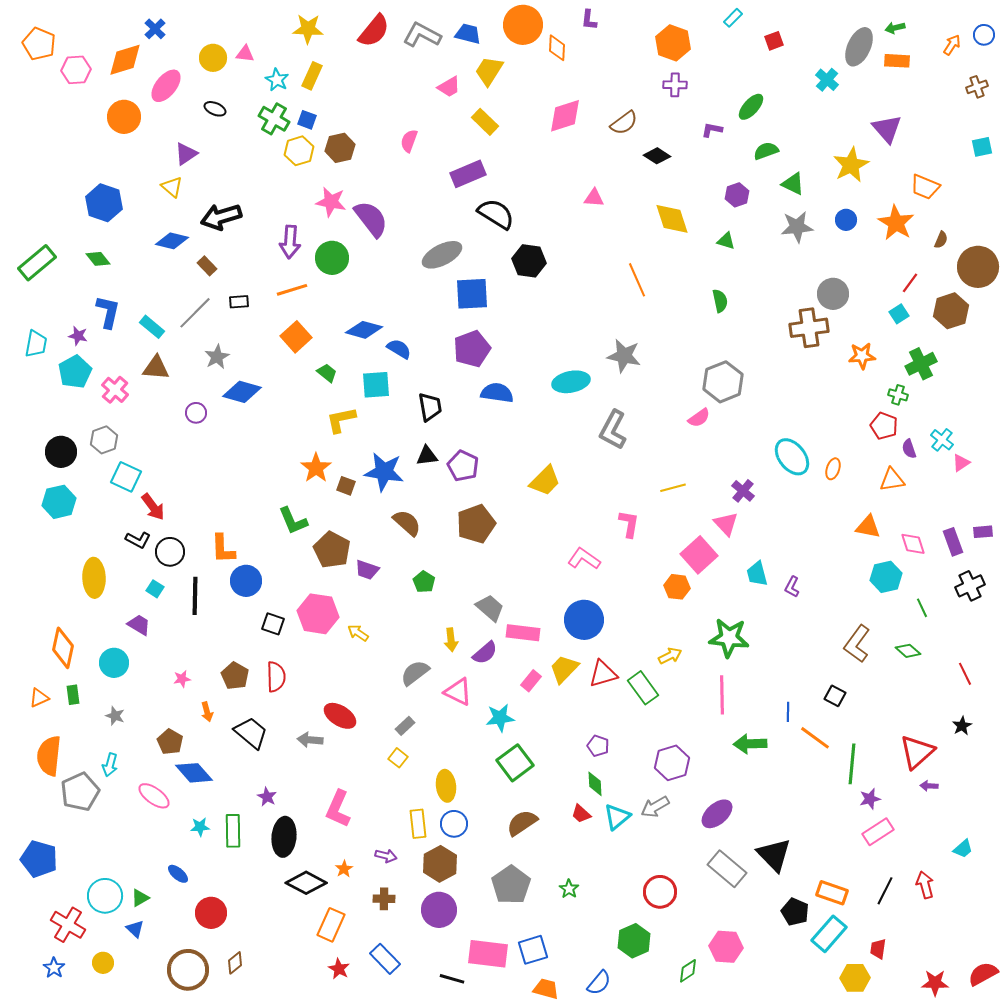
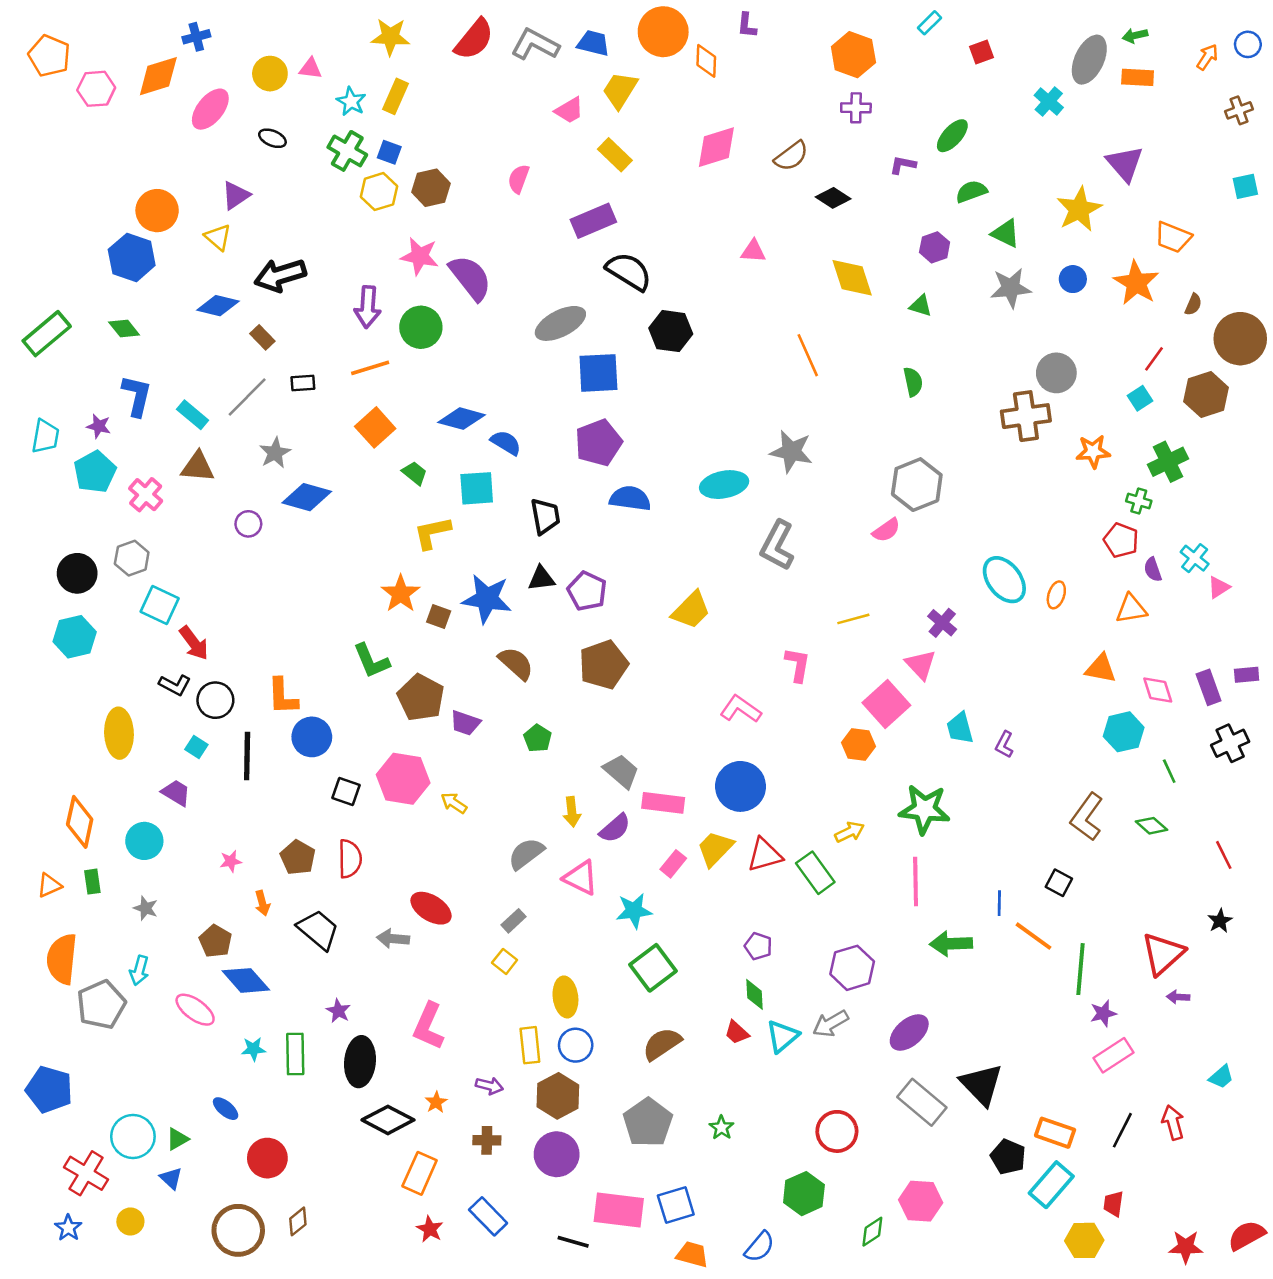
blue cross: (155, 29) -> (196, 37), turned 30
orange circle: (124, 117) -> (157, 211), moved

